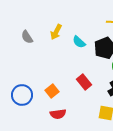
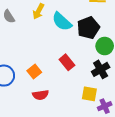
cyan semicircle: (79, 42) -> (62, 22), size x1.5

